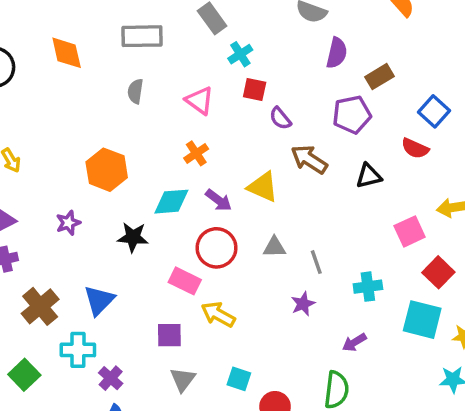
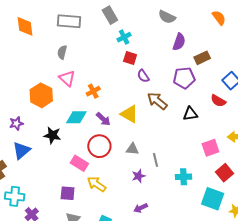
pink triangle: (200, 100) -> (67, 78), moved
blue triangle: (99, 300) -> (21, 150), moved
purple star: (303, 304) -> (139, 176), moved
purple arrow: (354, 342) -> (141, 208), moved

